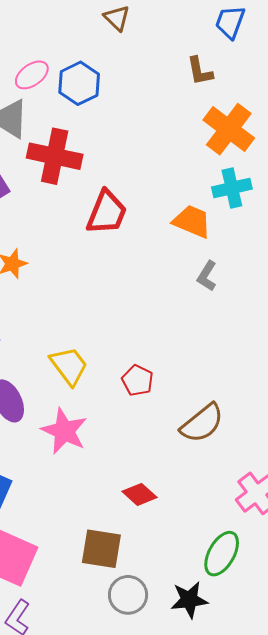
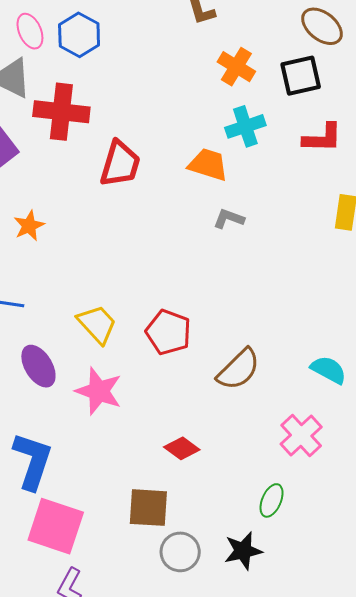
pink ellipse: (32, 75) -> (30, 31), turned -72
orange cross: (229, 129) -> (236, 67), size x0.7
gray L-shape: (207, 276) -> (229, 219), turned 84
red pentagon: (138, 380) -> (168, 332), size x1.4
green ellipse: (222, 554) -> (272, 500), size x0.7

